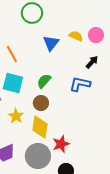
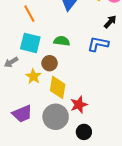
green semicircle: (44, 81) -> (62, 41), turned 56
brown circle: (41, 103) -> (50, 63), moved

